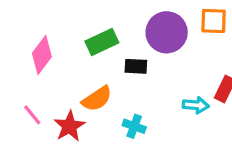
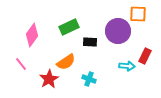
purple circle: (167, 32) -> (118, 31), moved
pink line: (32, 115) -> (21, 64), moved

